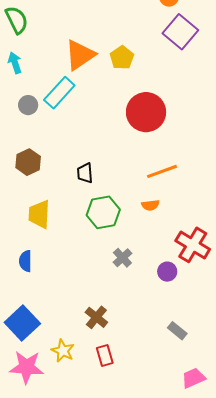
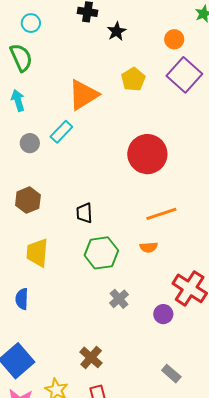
yellow pentagon: (122, 58) -> (133, 79), moved
cyan rectangle: (59, 93) -> (61, 132), size x0.7

